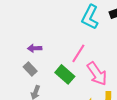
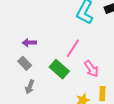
pink arrow: (97, 74) -> (91, 69), size x0.7

